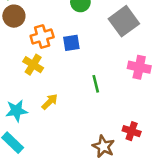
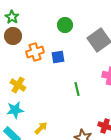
yellow cross: (33, 65) -> (18, 85), moved
yellow arrow: (50, 102) -> (41, 128), moved

